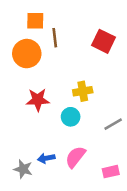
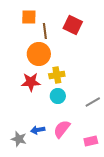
red square: (103, 41) -> (73, 25), moved
orange circle: (27, 54) -> (39, 54), moved
yellow cross: (83, 91) -> (57, 75), moved

